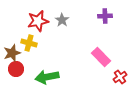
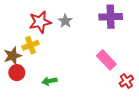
purple cross: (105, 16) -> (111, 17), size x1.5
yellow cross: (29, 43) -> (31, 45), turned -35
green arrow: (47, 77) -> (49, 81), size x0.6

